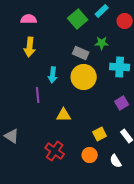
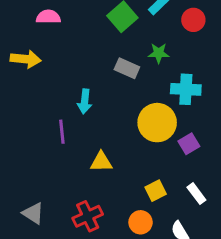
yellow arrow: (30, 47) -> (26, 59), moved, turned -90
yellow circle: (84, 77) -> (157, 123), moved
gray triangle: (12, 136) -> (33, 213), moved
red cross: (55, 151) -> (88, 216), turned 30

